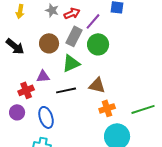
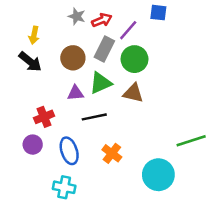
yellow arrow: (20, 11) -> (34, 35), moved
purple triangle: (43, 76) -> (75, 93), moved
brown triangle: (97, 85) -> (133, 93), moved
orange cross: (107, 108) -> (112, 153), moved, turned -35

